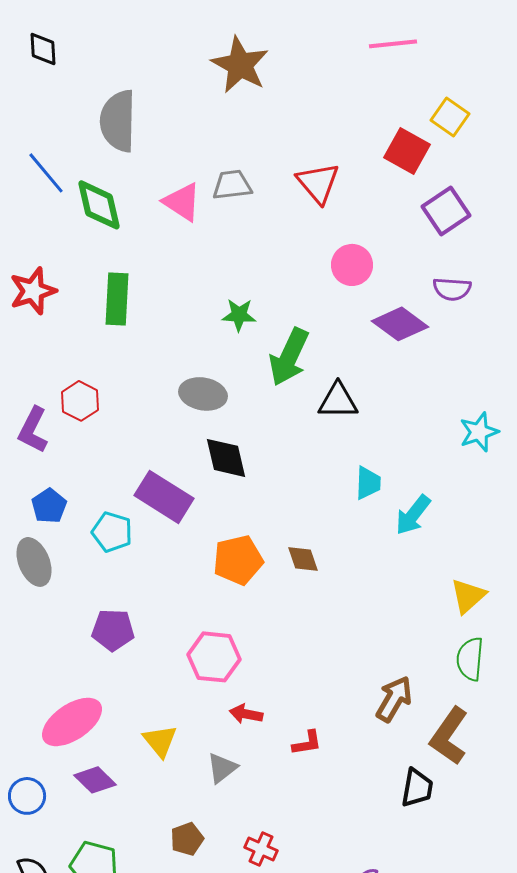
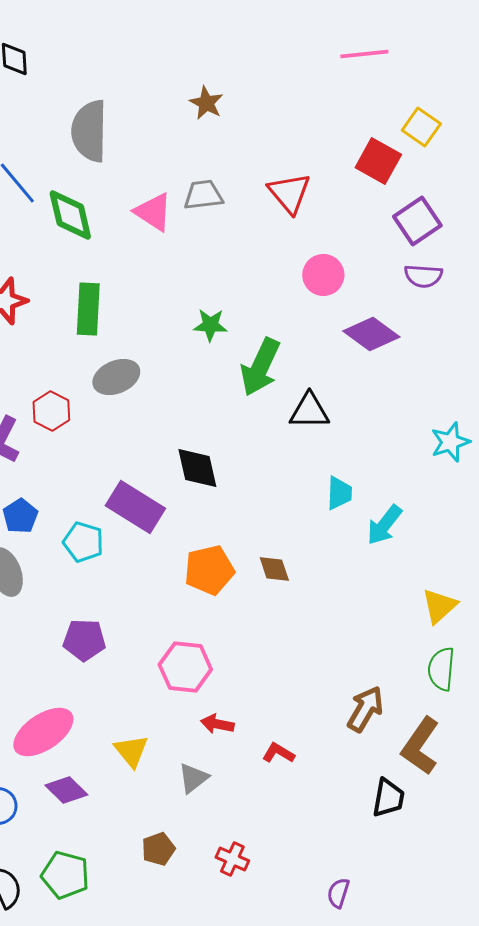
brown star: (240, 65) -> (206, 103), moved, size x0.6
purple semicircle: (452, 289) -> (423, 276), moved
gray ellipse: (203, 394) -> (116, 377), moved, turned -33
red L-shape: (307, 743) -> (278, 753), turned -140

